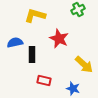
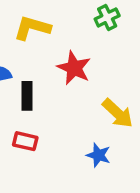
red rectangle: (44, 81) -> (25, 141), moved

